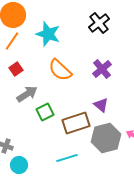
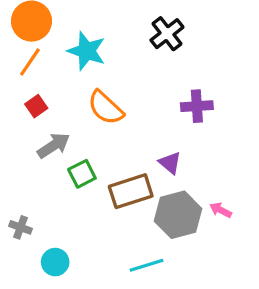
purple cross: (102, 69) -> (197, 106), moved, turned 36
cyan line: (67, 158) -> (146, 265), moved
cyan circle: (19, 165) -> (55, 262), moved

